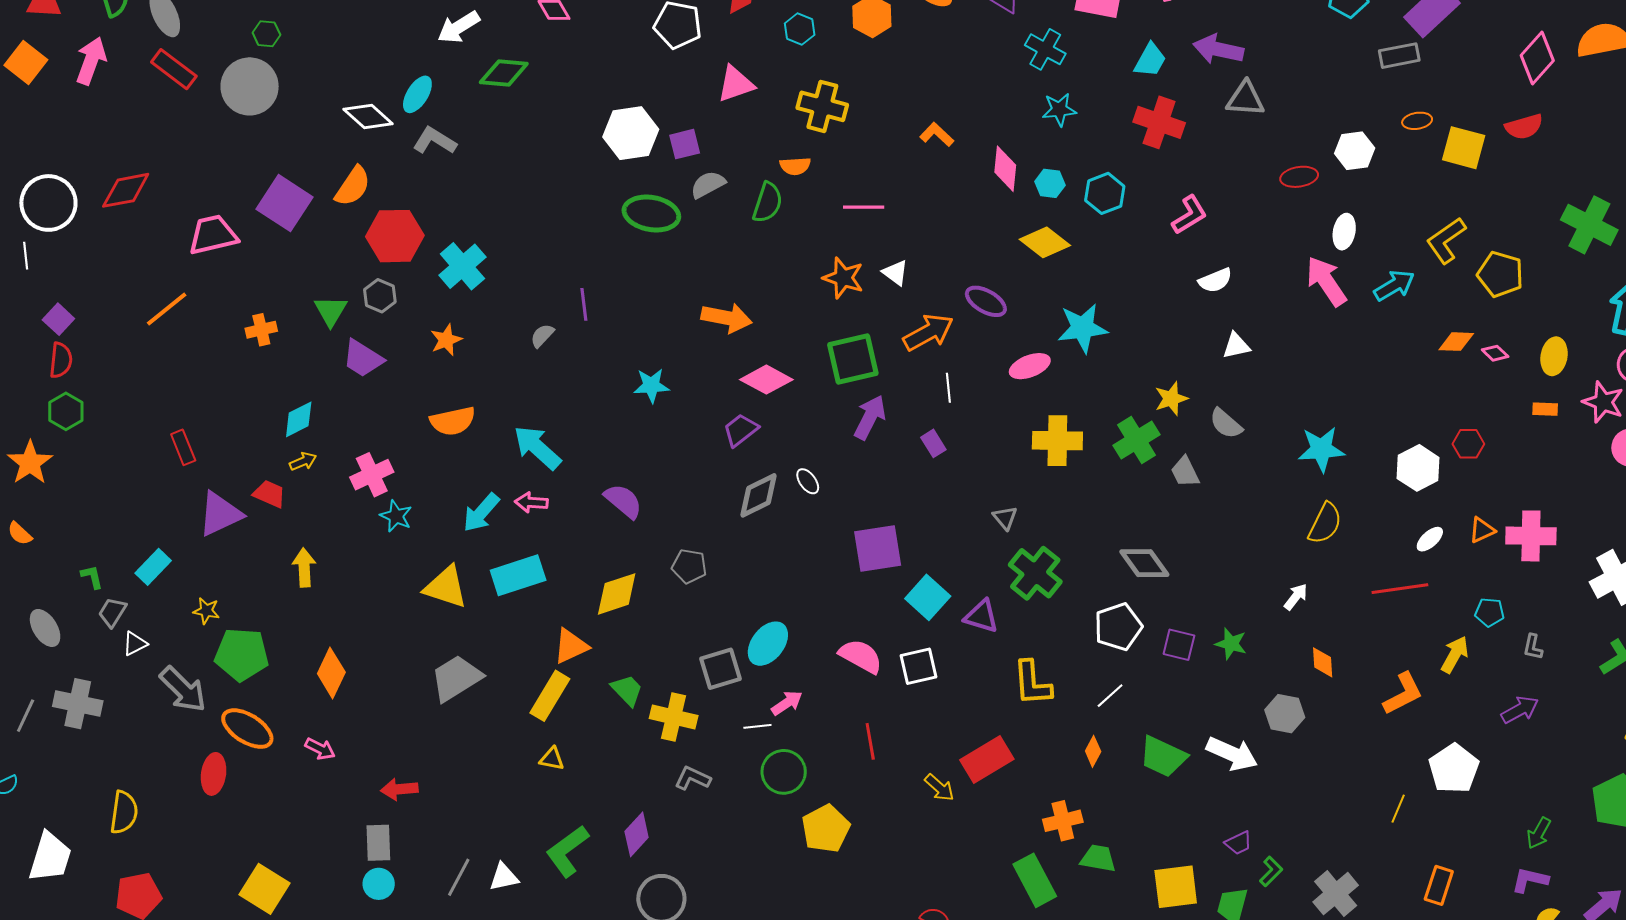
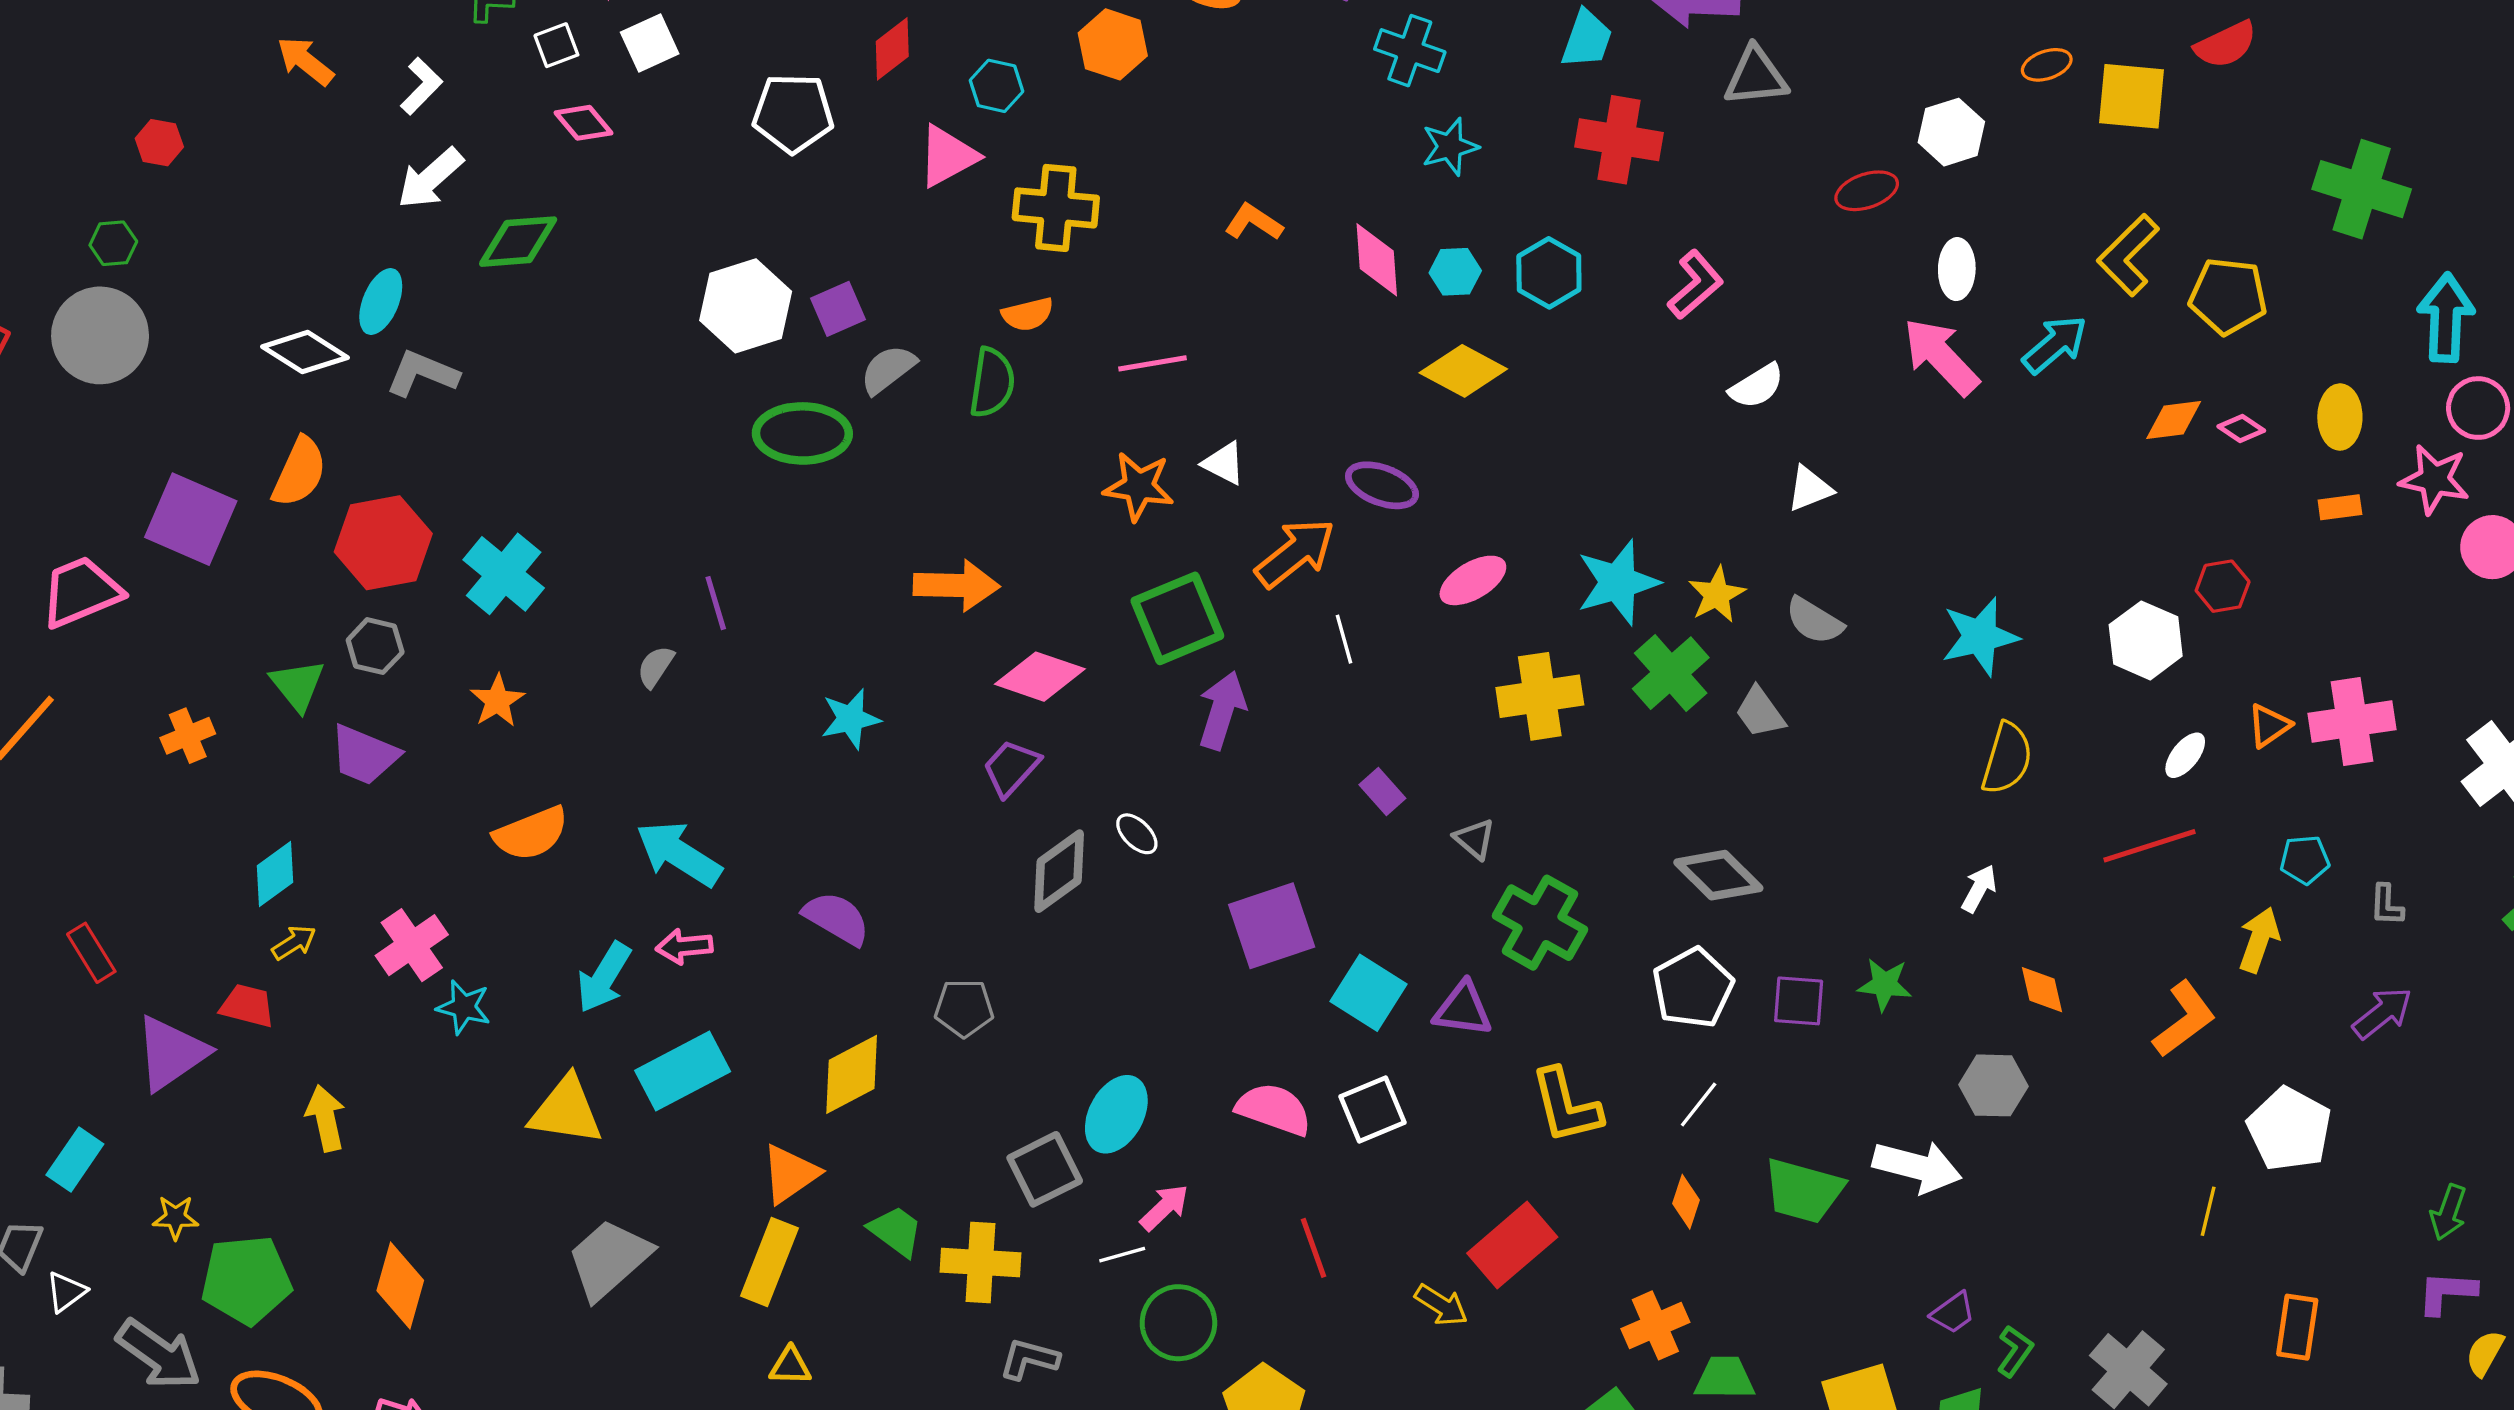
pink triangle: (736, 84) -> (948, 156), moved
cyan star: (1082, 328) -> (1618, 582), moved
purple rectangle: (933, 443) -> (1382, 792), moved

